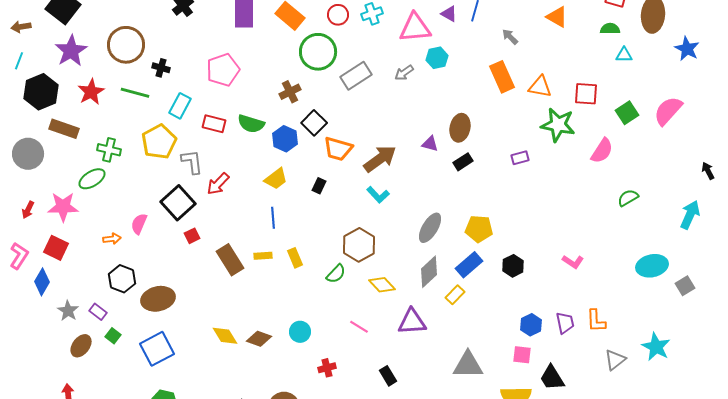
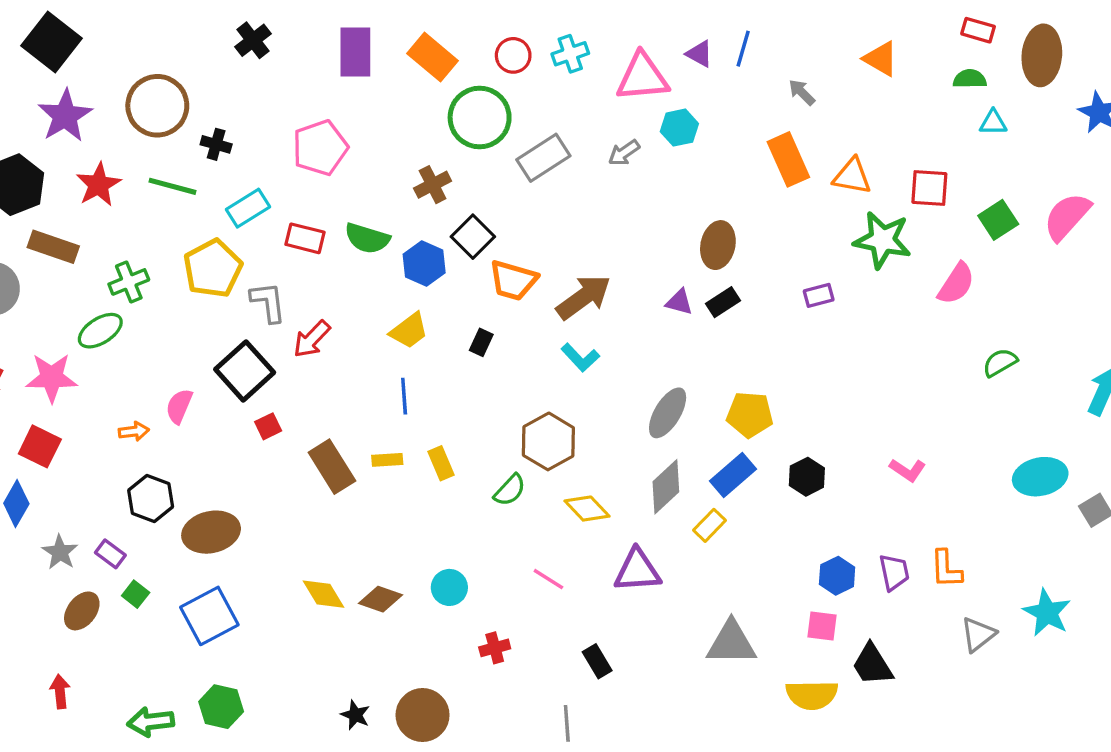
cyan rectangle: (180, 106) -> (248, 208), turned 30
purple triangle: (430, 144) -> (679, 302), moved
green cross: (109, 150) -> (129, 282), turned -35

